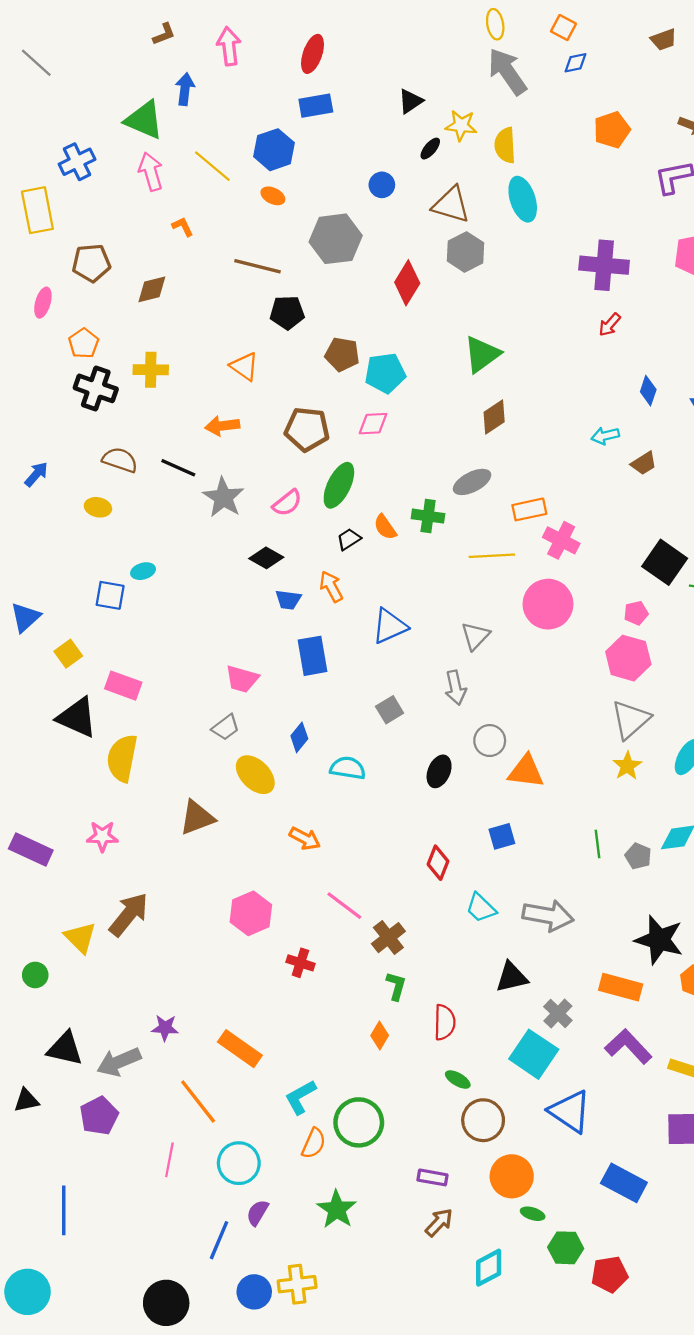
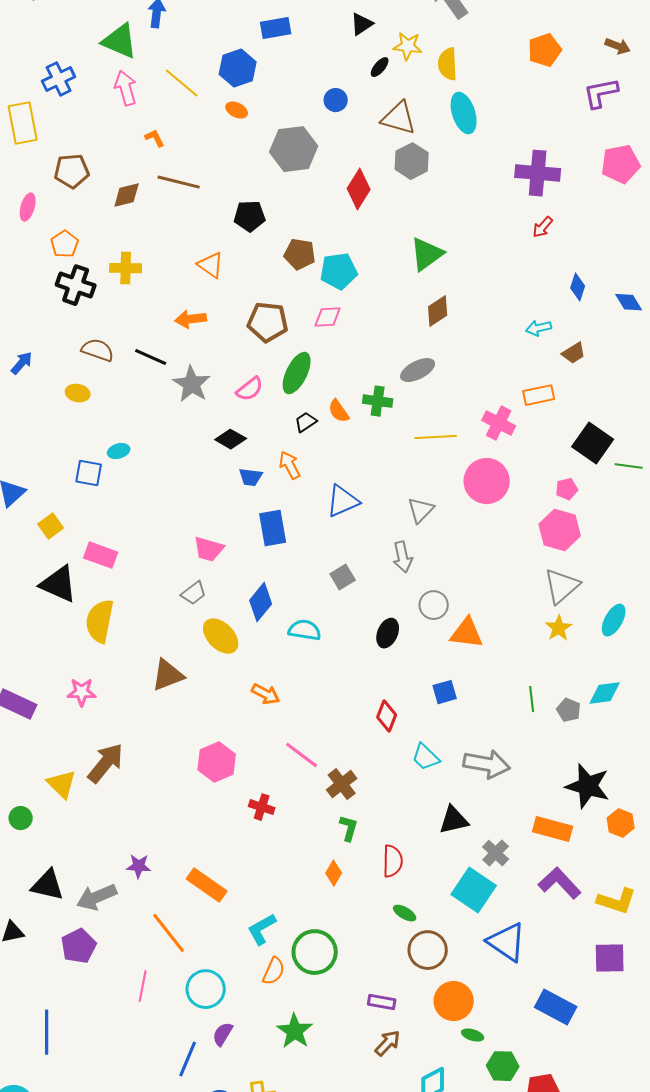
brown line: (257, 266) -> (179, 182), moved
orange rectangle: (529, 509) -> (539, 395), moved
blue diamond: (299, 737) -> (261, 602), size x1.4

